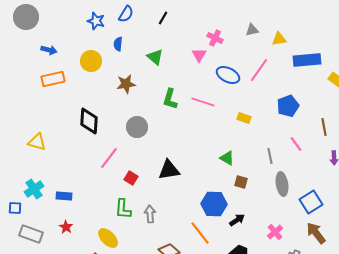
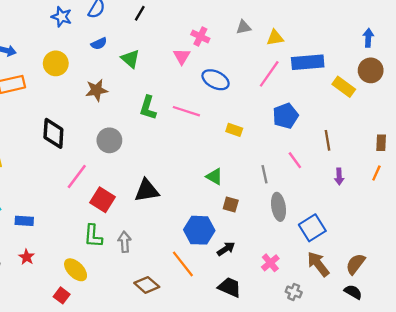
blue semicircle: (118, 44) -> (99, 44), moved, turned -120
pink line: (259, 70) -> (269, 74), moved
red square: (131, 178) -> (102, 200), size x1.5

